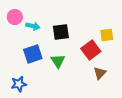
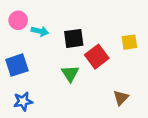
red square: (91, 50) -> (97, 57), moved
blue square: (33, 54) -> (17, 65), moved
brown triangle: (100, 73) -> (121, 98), moved

